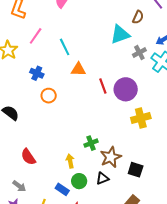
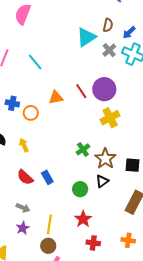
brown semicircle: (138, 17) -> (108, 25), moved
orange triangle: (78, 69) -> (56, 98), moved
blue cross: (37, 73) -> (12, 103), moved
yellow cross: (141, 118) -> (110, 118), moved
yellow arrow: (70, 161) -> (24, 145), moved
blue rectangle: (62, 189) -> (47, 177), moved, turned 40

